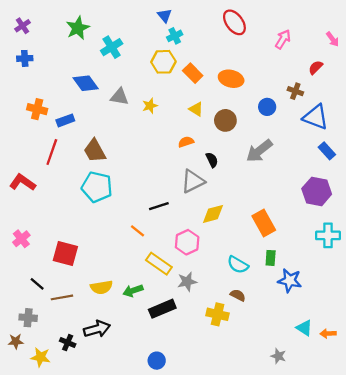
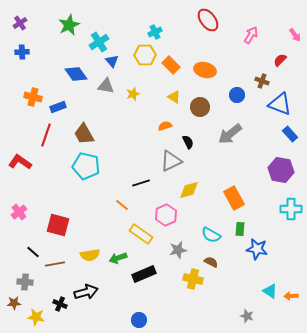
blue triangle: (165, 16) -> (112, 61), moved
gray star: (187, 282) -> (178, 250), moved

